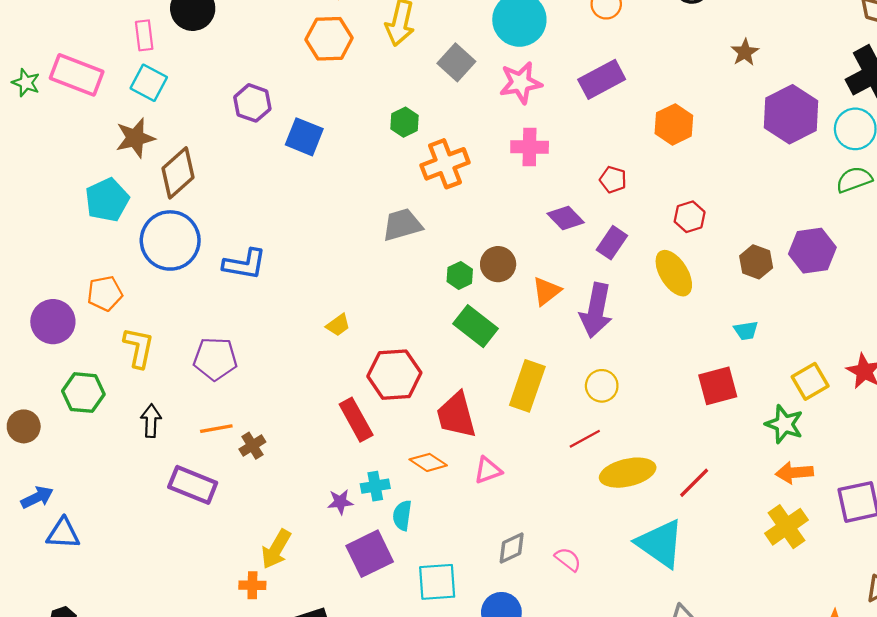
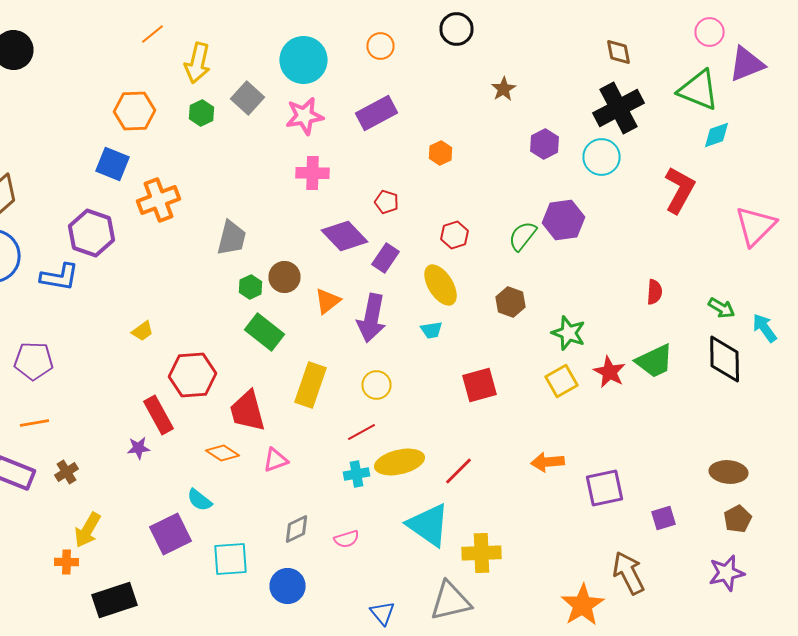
orange hexagon: (329, 39) -> (134, 111), moved
purple hexagon: (252, 103) -> (92, 233), moved, size x1.4
purple hexagon: (791, 114) -> (544, 144), size x0.6
green hexagon: (405, 122) -> (202, 113), moved
orange hexagon: (674, 124) -> (440, 153), size x0.7
orange cross: (445, 164) -> (158, 200), moved
green semicircle: (854, 180) -> (522, 236), moved, turned -32
purple diamond: (566, 218) -> (344, 236), size x1.4
gray trapezoid: (402, 225) -> (232, 238), moved, turned 120
purple hexagon: (812, 251) -> (564, 220), moved
brown hexagon: (756, 262) -> (510, 302), moved
cyan trapezoid: (746, 331) -> (432, 330), moved
green star: (784, 424) -> (568, 333), moved
brown cross: (252, 446) -> (66, 472), moved
cyan cross: (375, 486) -> (356, 474), moved
purple star: (340, 502) -> (138, 448), moved
cyan semicircle: (402, 515) -> (200, 500), turned -60
yellow cross: (787, 527) -> (482, 553), moved, turned 33
pink semicircle: (568, 559) -> (346, 539), turned 125

